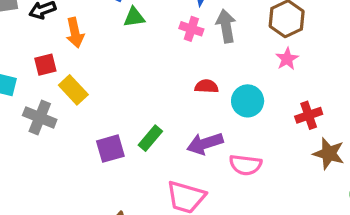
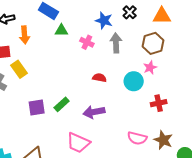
pink cross: (191, 29) -> (87, 42), moved
cyan circle: (248, 101) -> (134, 81), moved
brown star: (329, 154) -> (163, 140), moved
pink semicircle: (245, 165) -> (137, 138), moved

